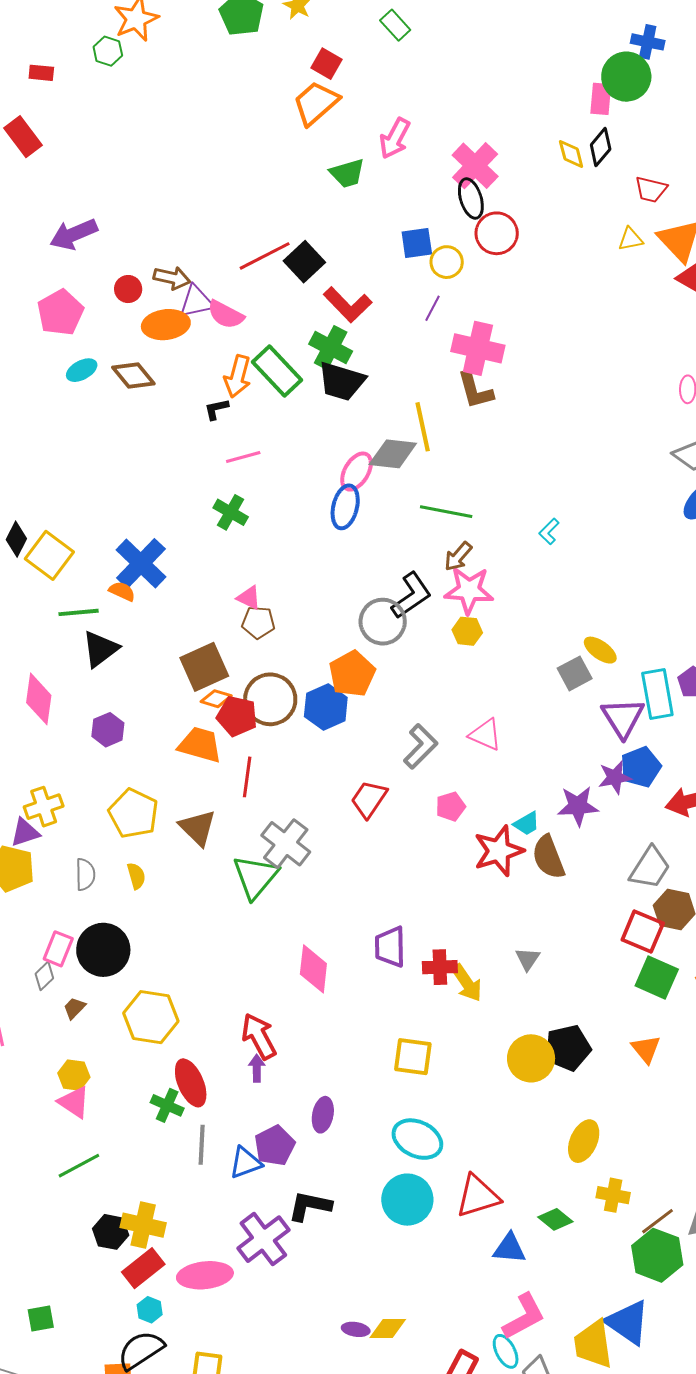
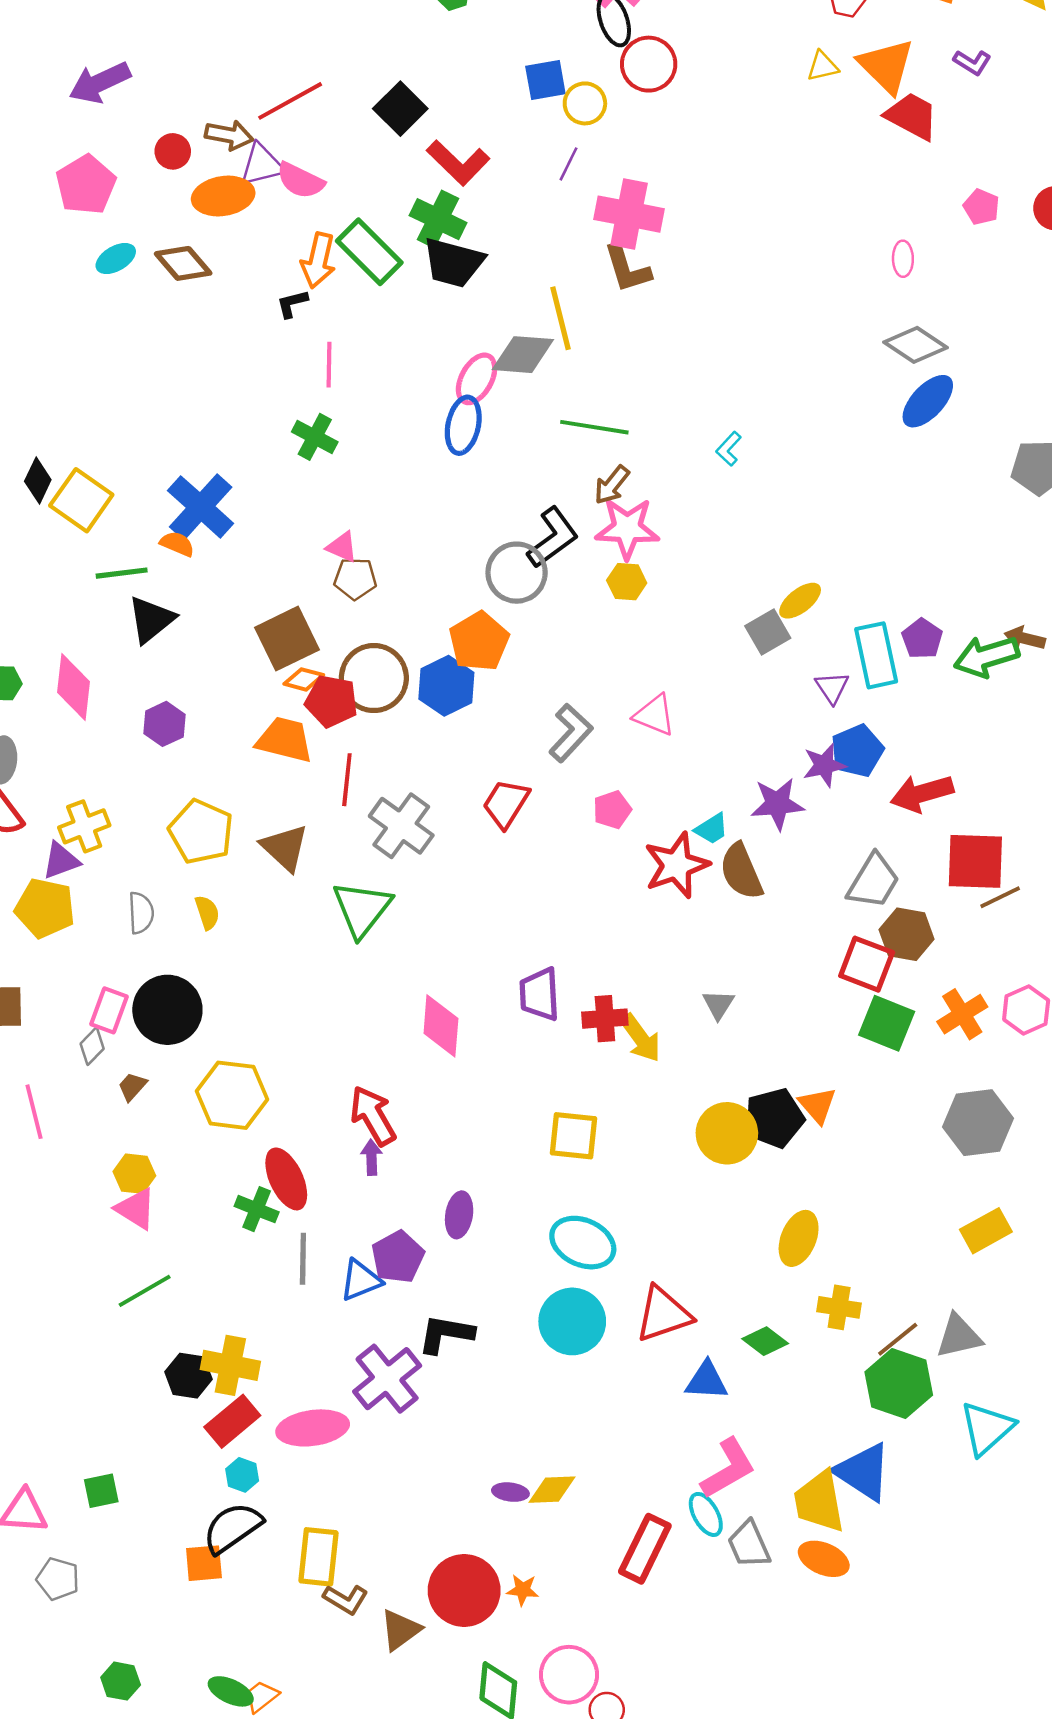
red line: (265, 256) -> (290, 101), moved
pink line: (243, 457) -> (329, 365), turned -72
yellow ellipse: (600, 650) -> (800, 601), turned -72
purple triangle: (623, 718) -> (832, 688), size x0.6
gray cross: (286, 844) -> (401, 826), moved
orange triangle: (646, 1049) -> (817, 1105), moved

